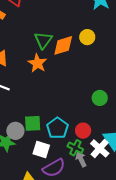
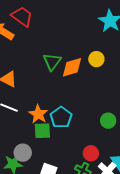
orange star: (37, 63) -> (38, 114), moved
green square: (33, 123) -> (42, 131), moved
cyan pentagon: (57, 128) -> (61, 117), moved

